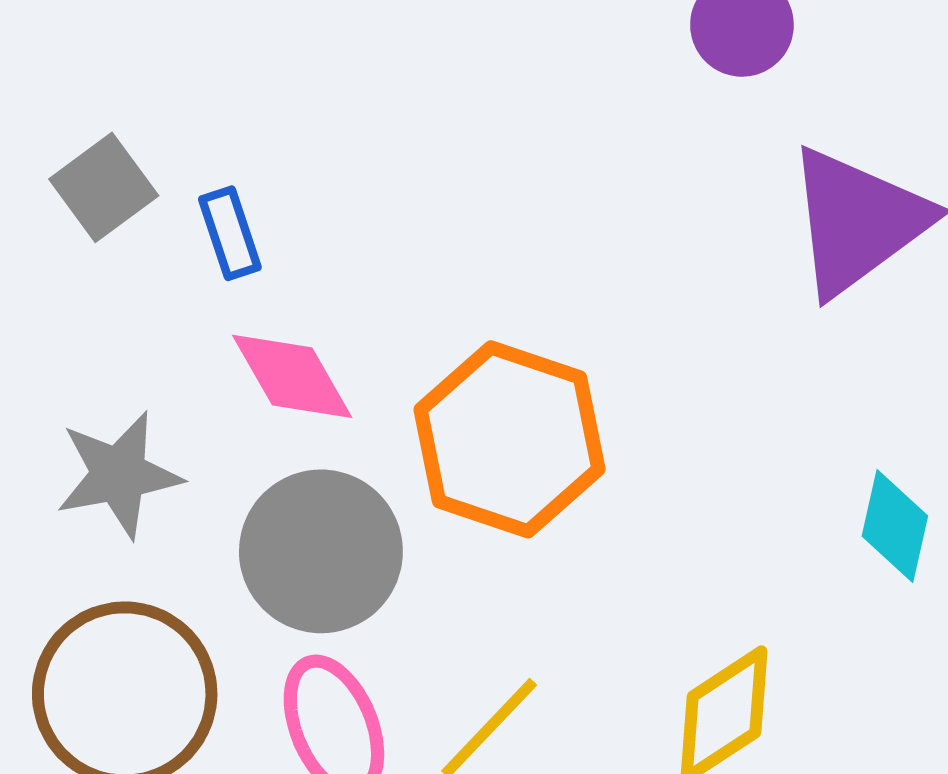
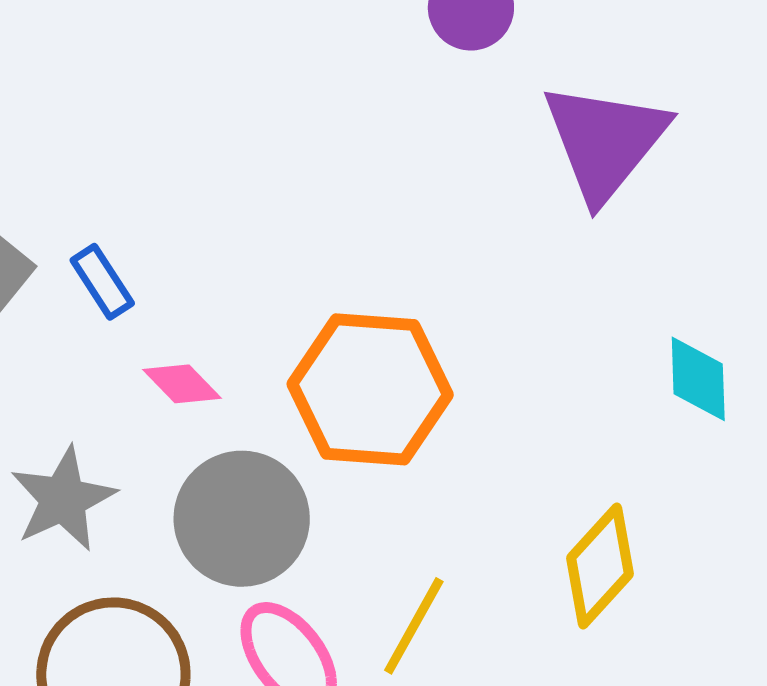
pink diamond: (292, 376) -> (182, 384), size x0.7

